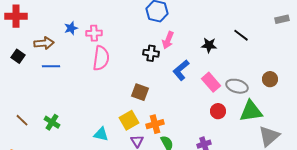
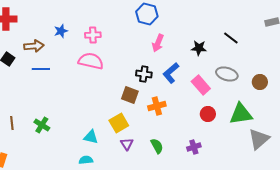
pink cross: (94, 33) -> (93, 35), moved
black cross: (151, 53) -> (144, 74), moved
pink semicircle: (101, 58) -> (91, 61), turned -85
gray ellipse: (237, 86) -> (227, 74), moved
brown line: (22, 120) -> (12, 123), turned 40
orange cross: (155, 124) -> (157, 106), moved

